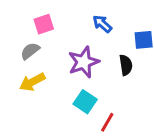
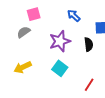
yellow arrow: (32, 82) -> (23, 67), moved
red line: (107, 122) -> (89, 85), moved

